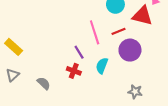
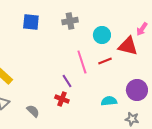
purple circle: (130, 50) -> (137, 90), moved
cyan semicircle: (102, 66) -> (109, 101), moved, turned 63
gray star: (135, 92) -> (132, 119), moved

